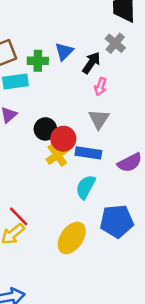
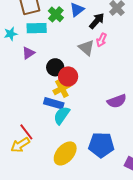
green cross: (38, 61) -> (56, 14), turned 35
gray triangle: (99, 119) -> (86, 48), moved, turned -30
blue rectangle: (88, 153) -> (54, 103), moved
cyan semicircle: (86, 187) -> (62, 115), moved

